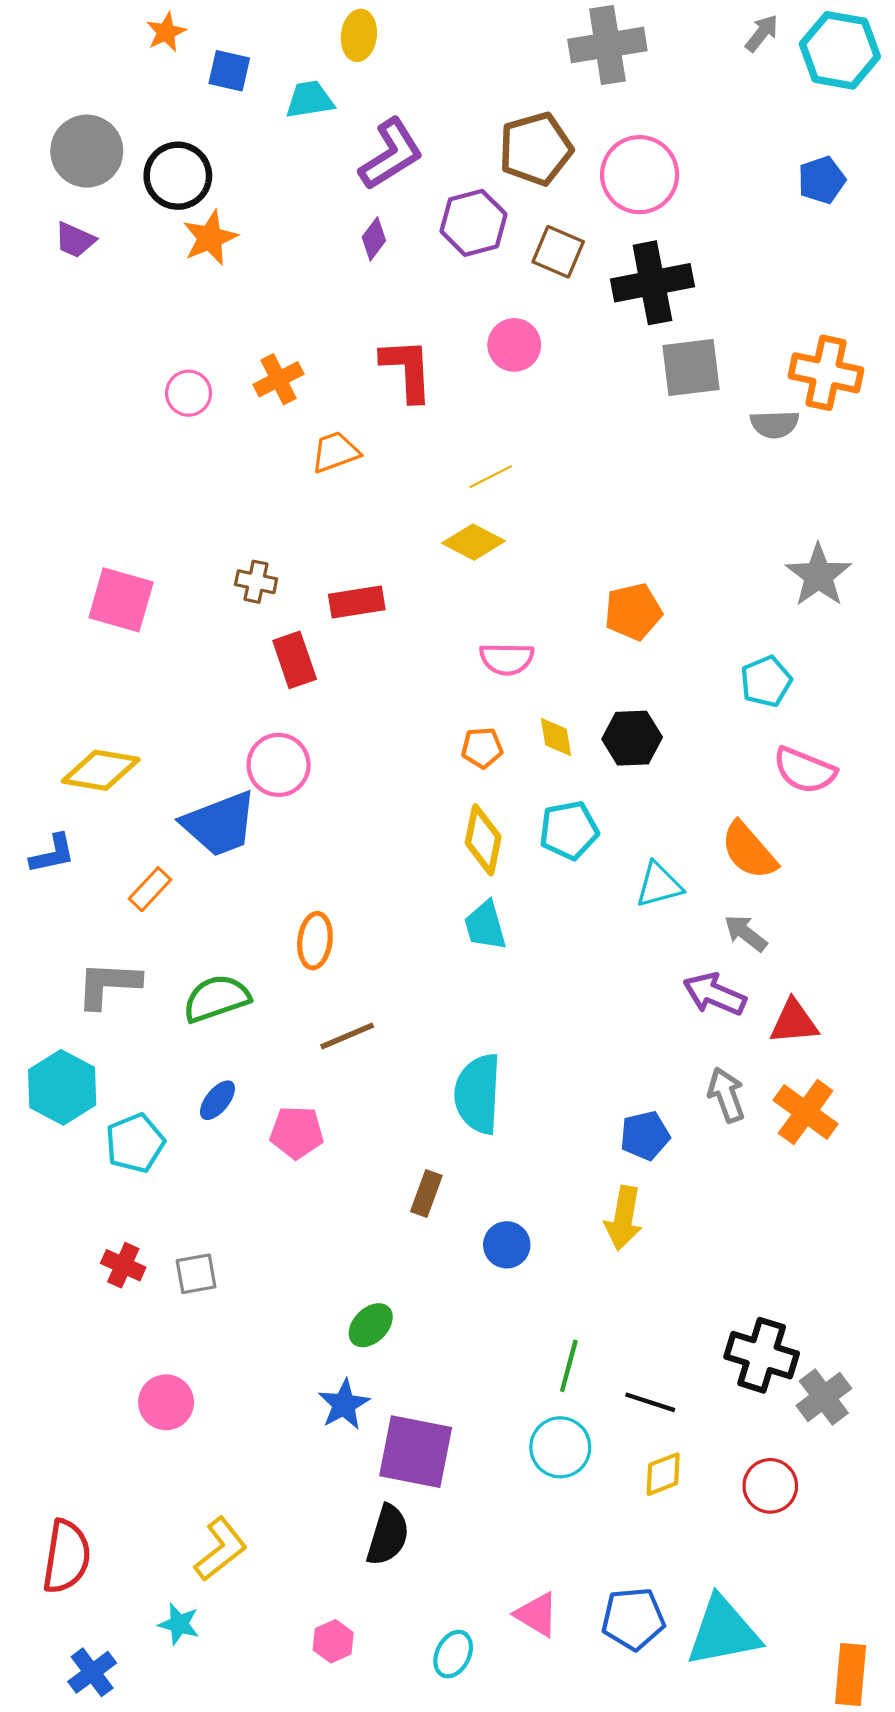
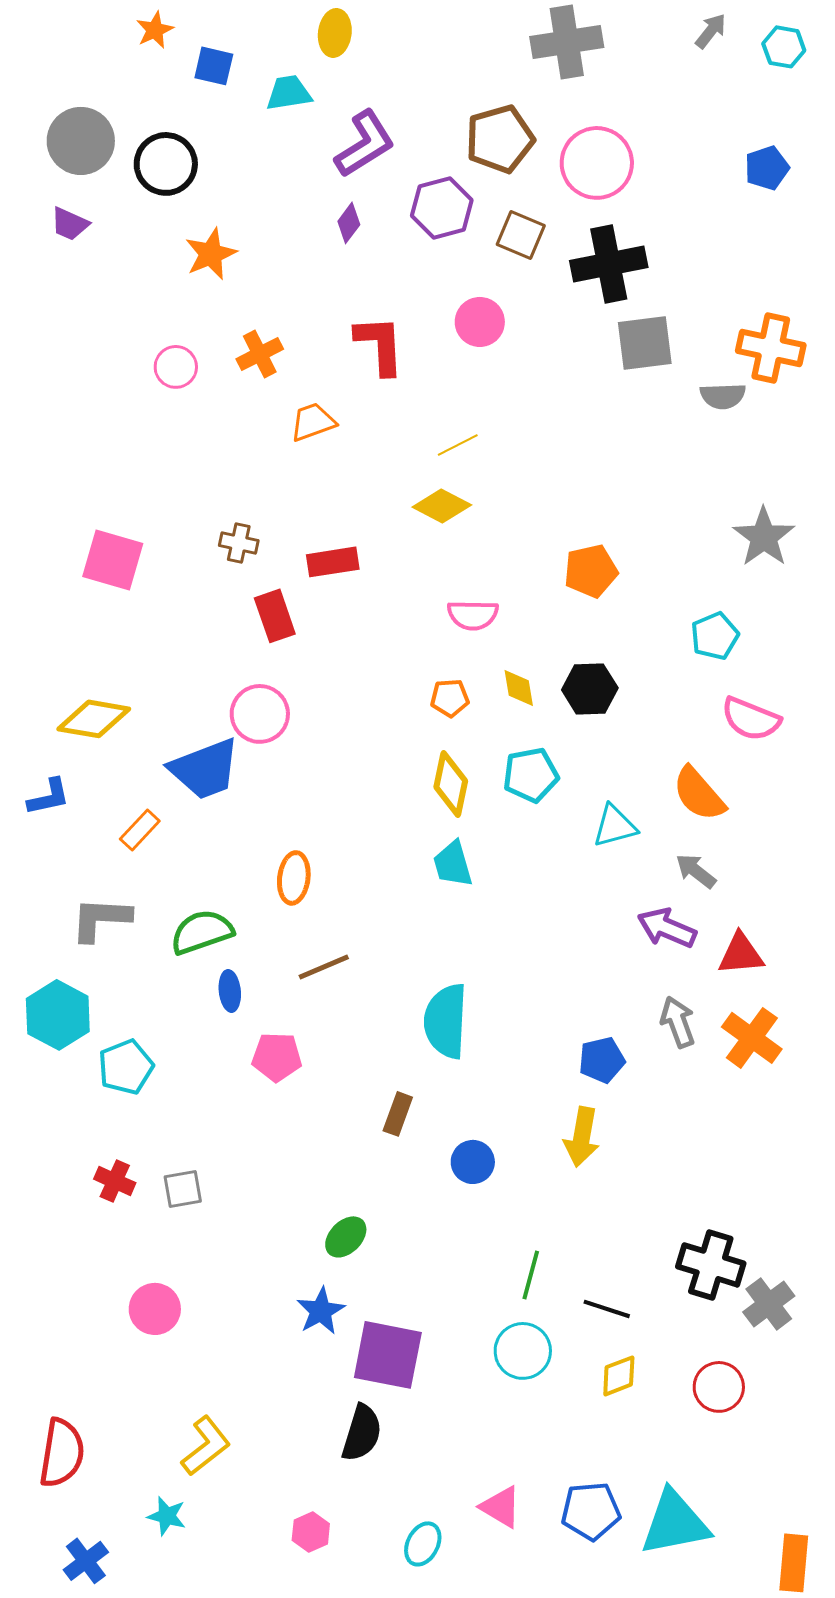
cyan hexagon: (840, 50) -> (784, 47), size x0.6
orange star: (210, 238) -> (211, 254), moved
blue ellipse: (217, 1100) -> (230, 991), moved, turned -45

